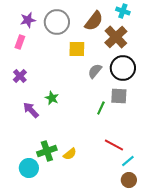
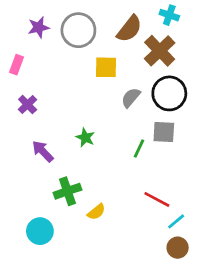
pink rectangle: (20, 42) -> (17, 65), moved
green star: (52, 98) -> (85, 138), moved
green cross: (47, 151) -> (67, 191), moved

